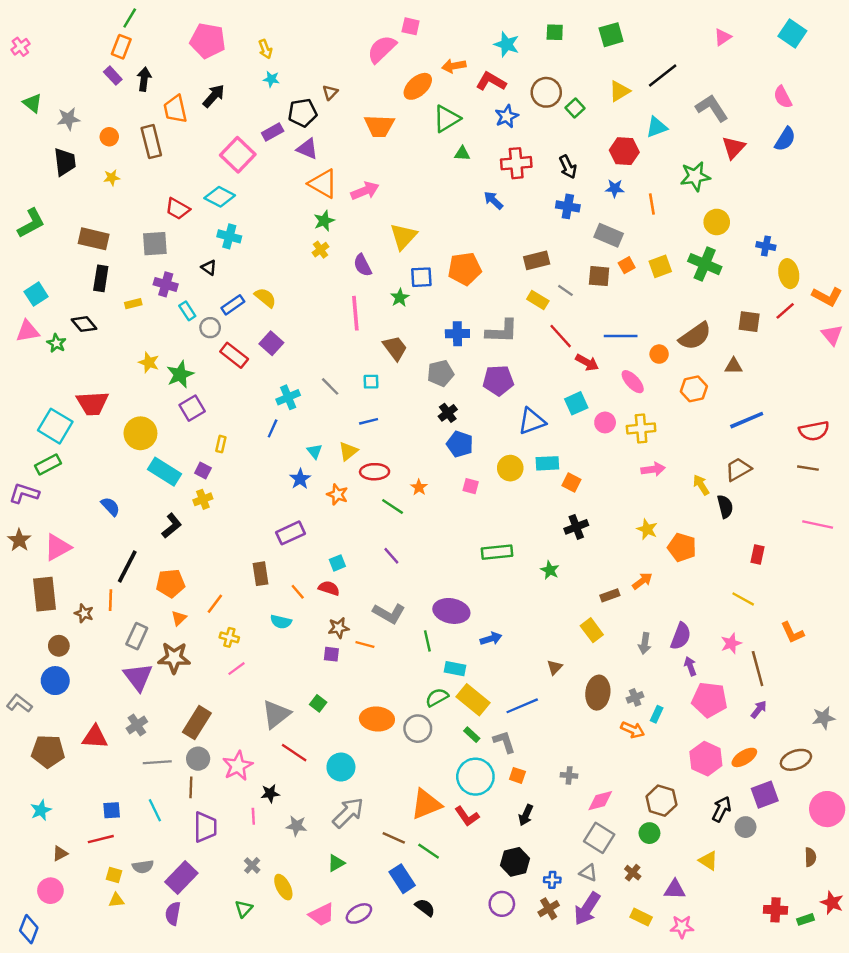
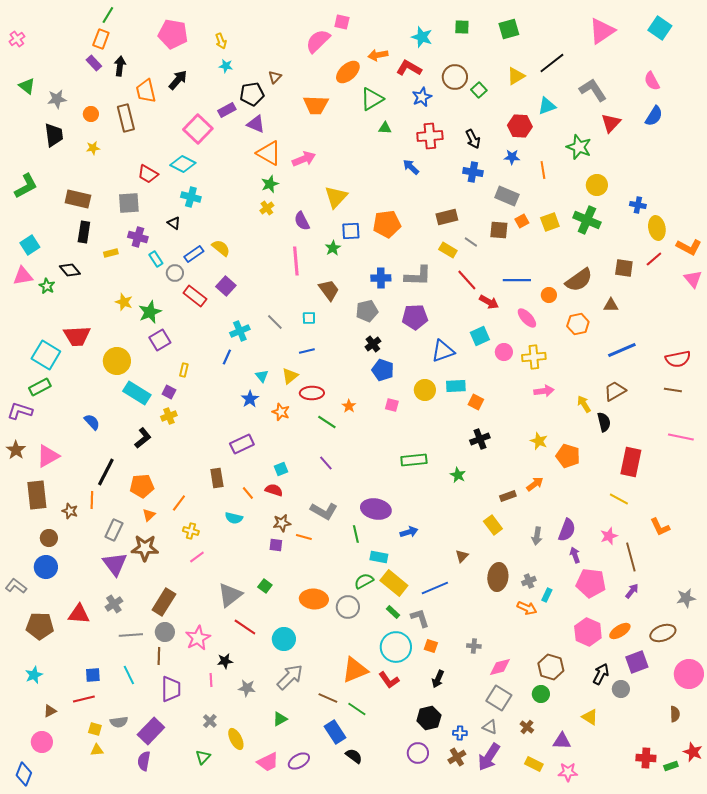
pink triangle: (723, 37) -> (602, 31), size x1.8
green star: (695, 176) -> (579, 147), turned 30
red rectangle: (758, 555) -> (631, 462), size x1.8

